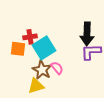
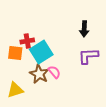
black arrow: (87, 34) -> (84, 29), moved, size x0.7
yellow triangle: (36, 86) -> (15, 90), moved

